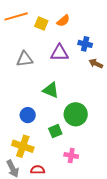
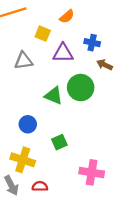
yellow square: (41, 24) -> (43, 34), moved
green circle: (76, 114) -> (81, 88), moved
pink cross: (71, 155) -> (92, 172), moved, size x1.5

